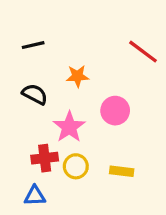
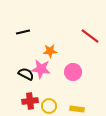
black semicircle: (35, 94) -> (26, 74), moved
pink star: (69, 127) -> (41, 69), moved, turned -30

